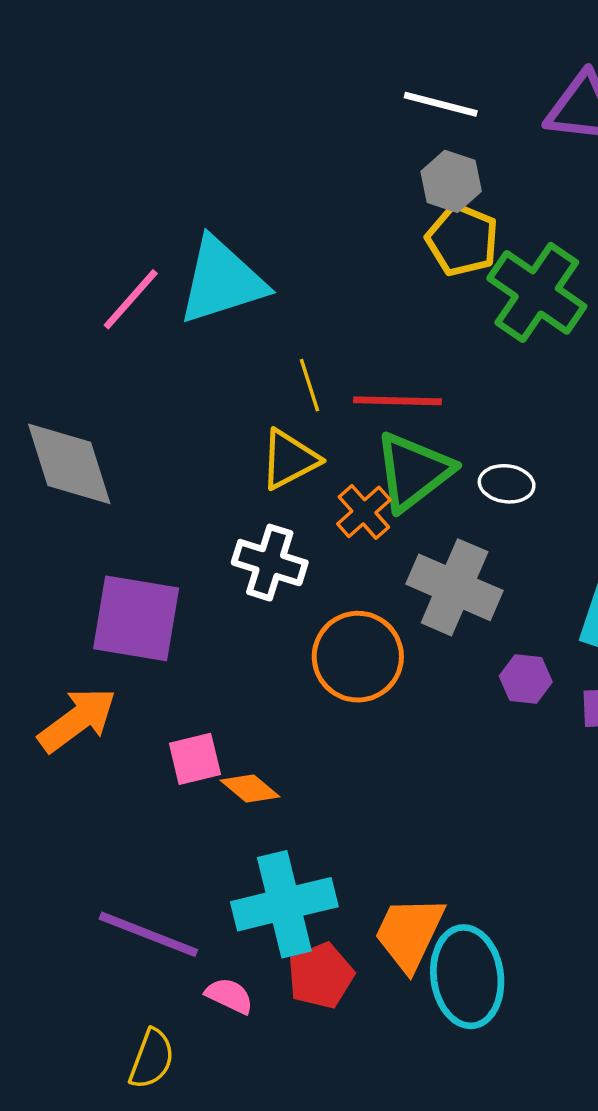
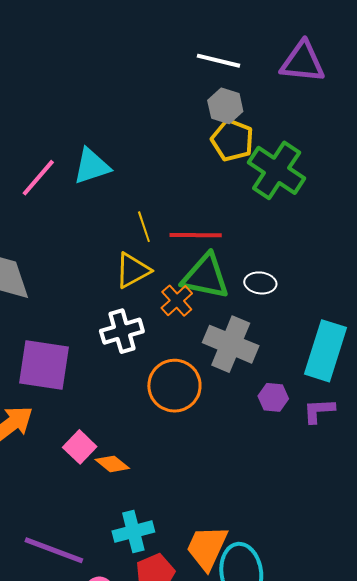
cyan triangle: (222, 281) -> (92, 166), size x0.7
green triangle: (413, 471) -> (206, 276), turned 50
white cross: (270, 563) -> (122, 331), turned -33
pink square: (195, 759) -> (80, 447), turned -32
cyan cross: (284, 904) -> (133, 532), size x0.7

